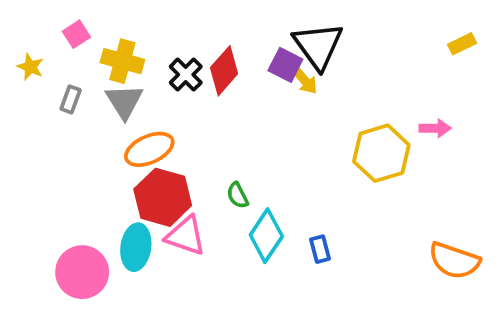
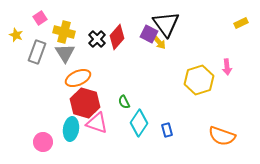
gray rectangle: (71, 99) -> (37, 52), size x1.6
pink arrow: (435, 128) -> (227, 67), turned 84
orange semicircle: (454, 261) -> (222, 136), moved
pink circle: (82, 272) -> (43, 142), size x0.7

